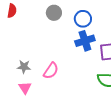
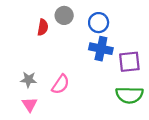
red semicircle: (12, 11) -> (43, 27), moved
blue cross: (85, 41) -> (101, 49), turned 30

